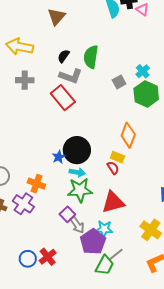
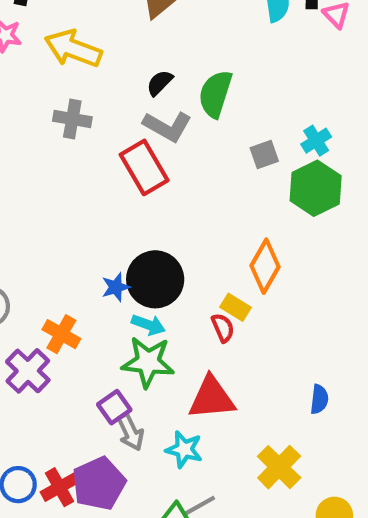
purple pentagon: (93, 242) -> (99, 484), moved

